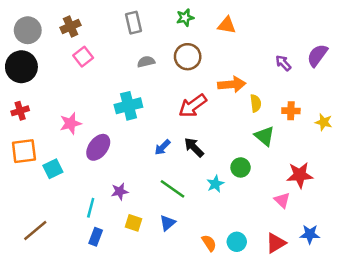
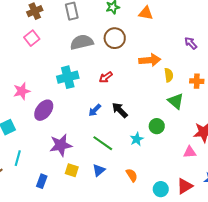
brown cross: (71, 26) -> (35, 11), moved
gray semicircle: (146, 62) -> (82, 42), size x1.6
red arrow: (193, 106) -> (106, 77), moved, size x0.6
purple star: (120, 191) -> (61, 145), size x1.6
pink triangle: (282, 200) -> (190, 152), turned -48
cyan line: (91, 208) -> (18, 158), moved
cyan circle: (237, 242) -> (161, 189), moved
orange semicircle: (209, 243) -> (132, 175), moved

